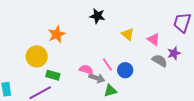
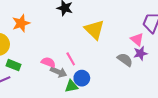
yellow triangle: (128, 34) -> (94, 30), size x1.5
pink triangle: (153, 39) -> (137, 39), moved
blue circle: (125, 70) -> (82, 78), moved

